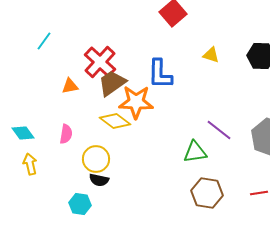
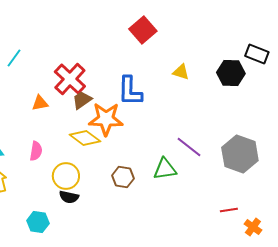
brown trapezoid: (112, 83) -> (82, 100), size x0.7
brown hexagon: (207, 193) -> (123, 177), moved, size x0.7
cyan hexagon: (80, 204) -> (38, 222), moved

